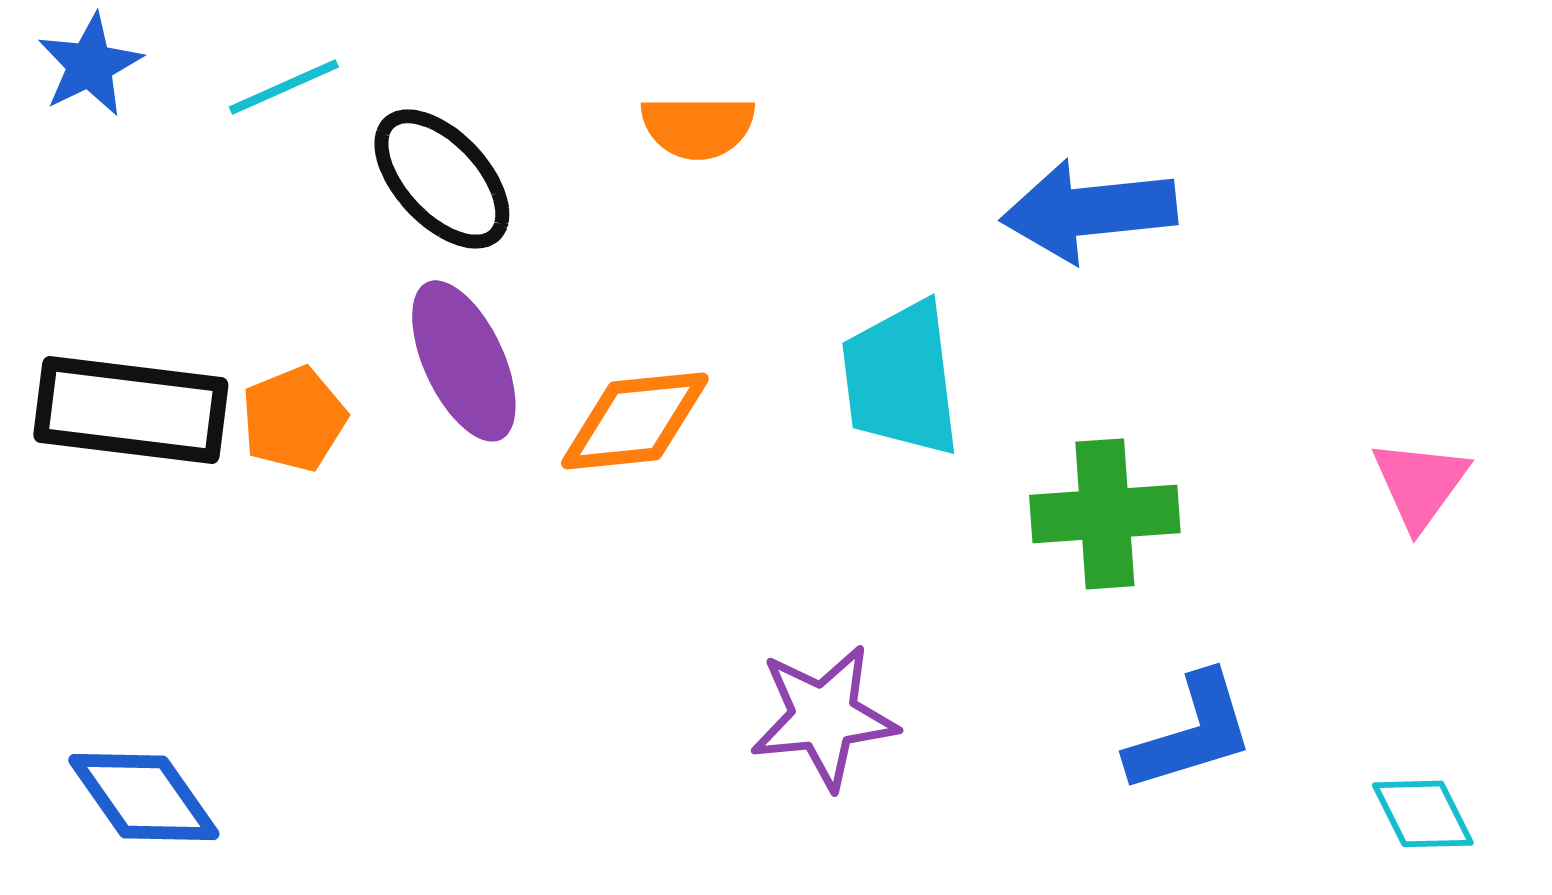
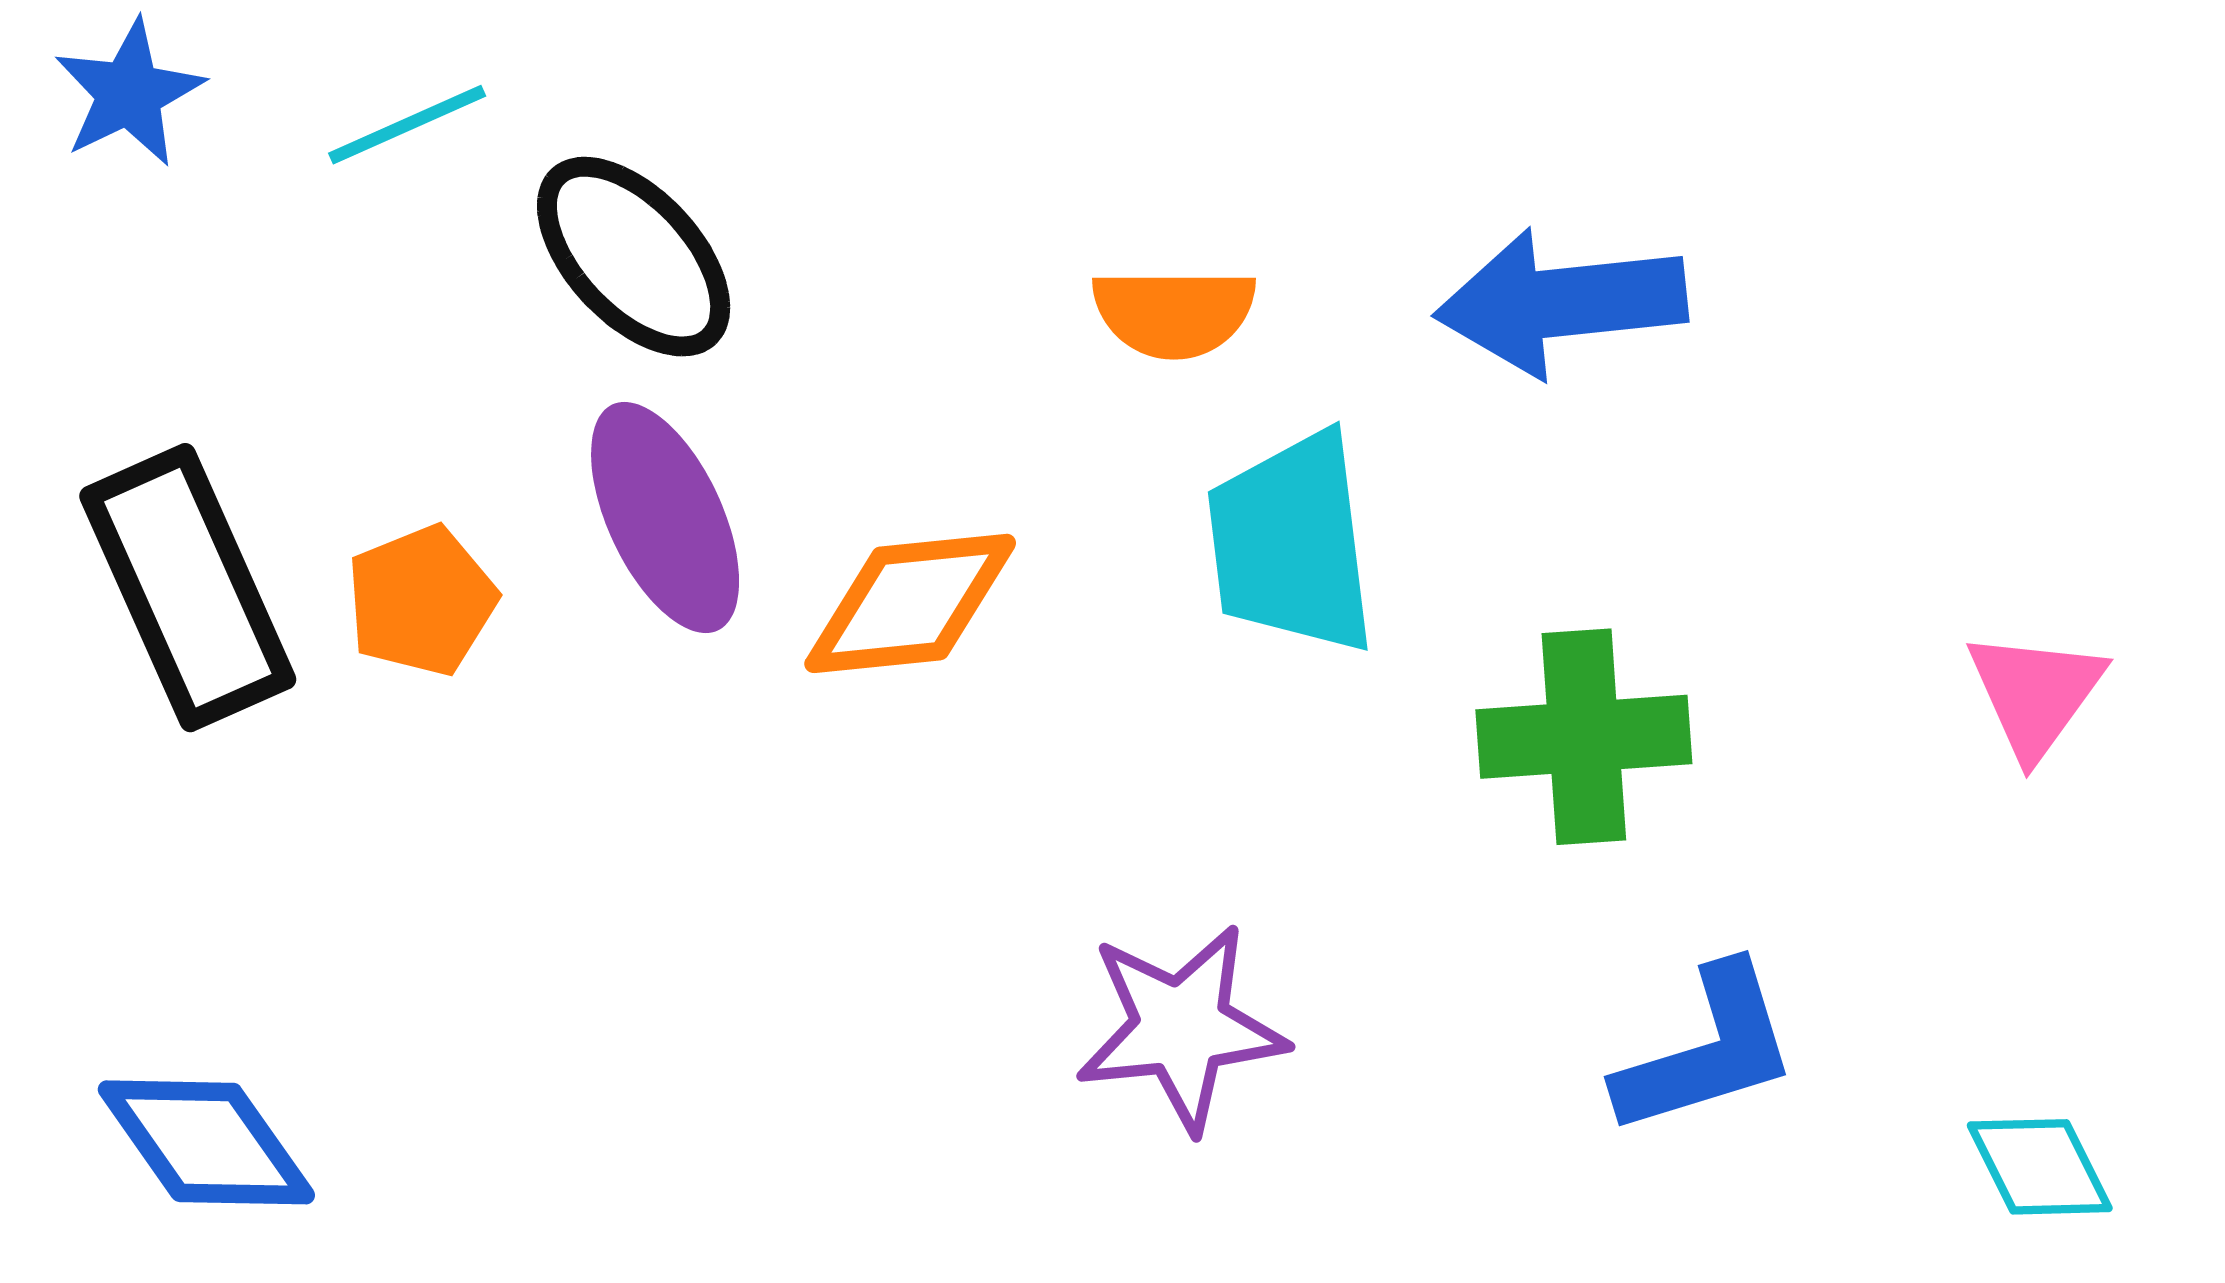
orange semicircle: (698, 127) -> (1174, 312), moved
black rectangle: (131, 410) -> (188, 588), turned 59

